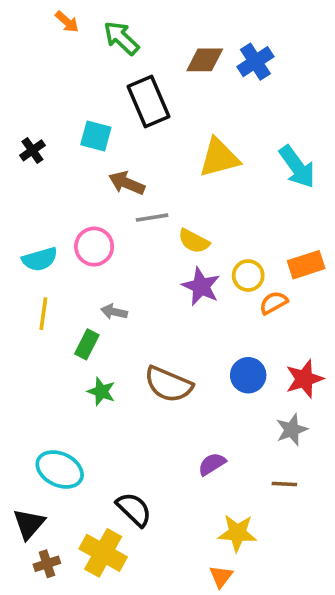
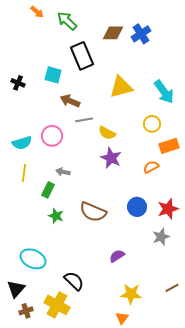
black cross: (32, 150) -> (18, 83), turned -32
yellow circle: (248, 276) -> (152, 124), moved
brown line: (284, 484) -> (172, 288), moved, turned -32

